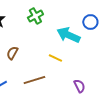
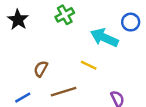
brown semicircle: (12, 53) -> (41, 69), moved

